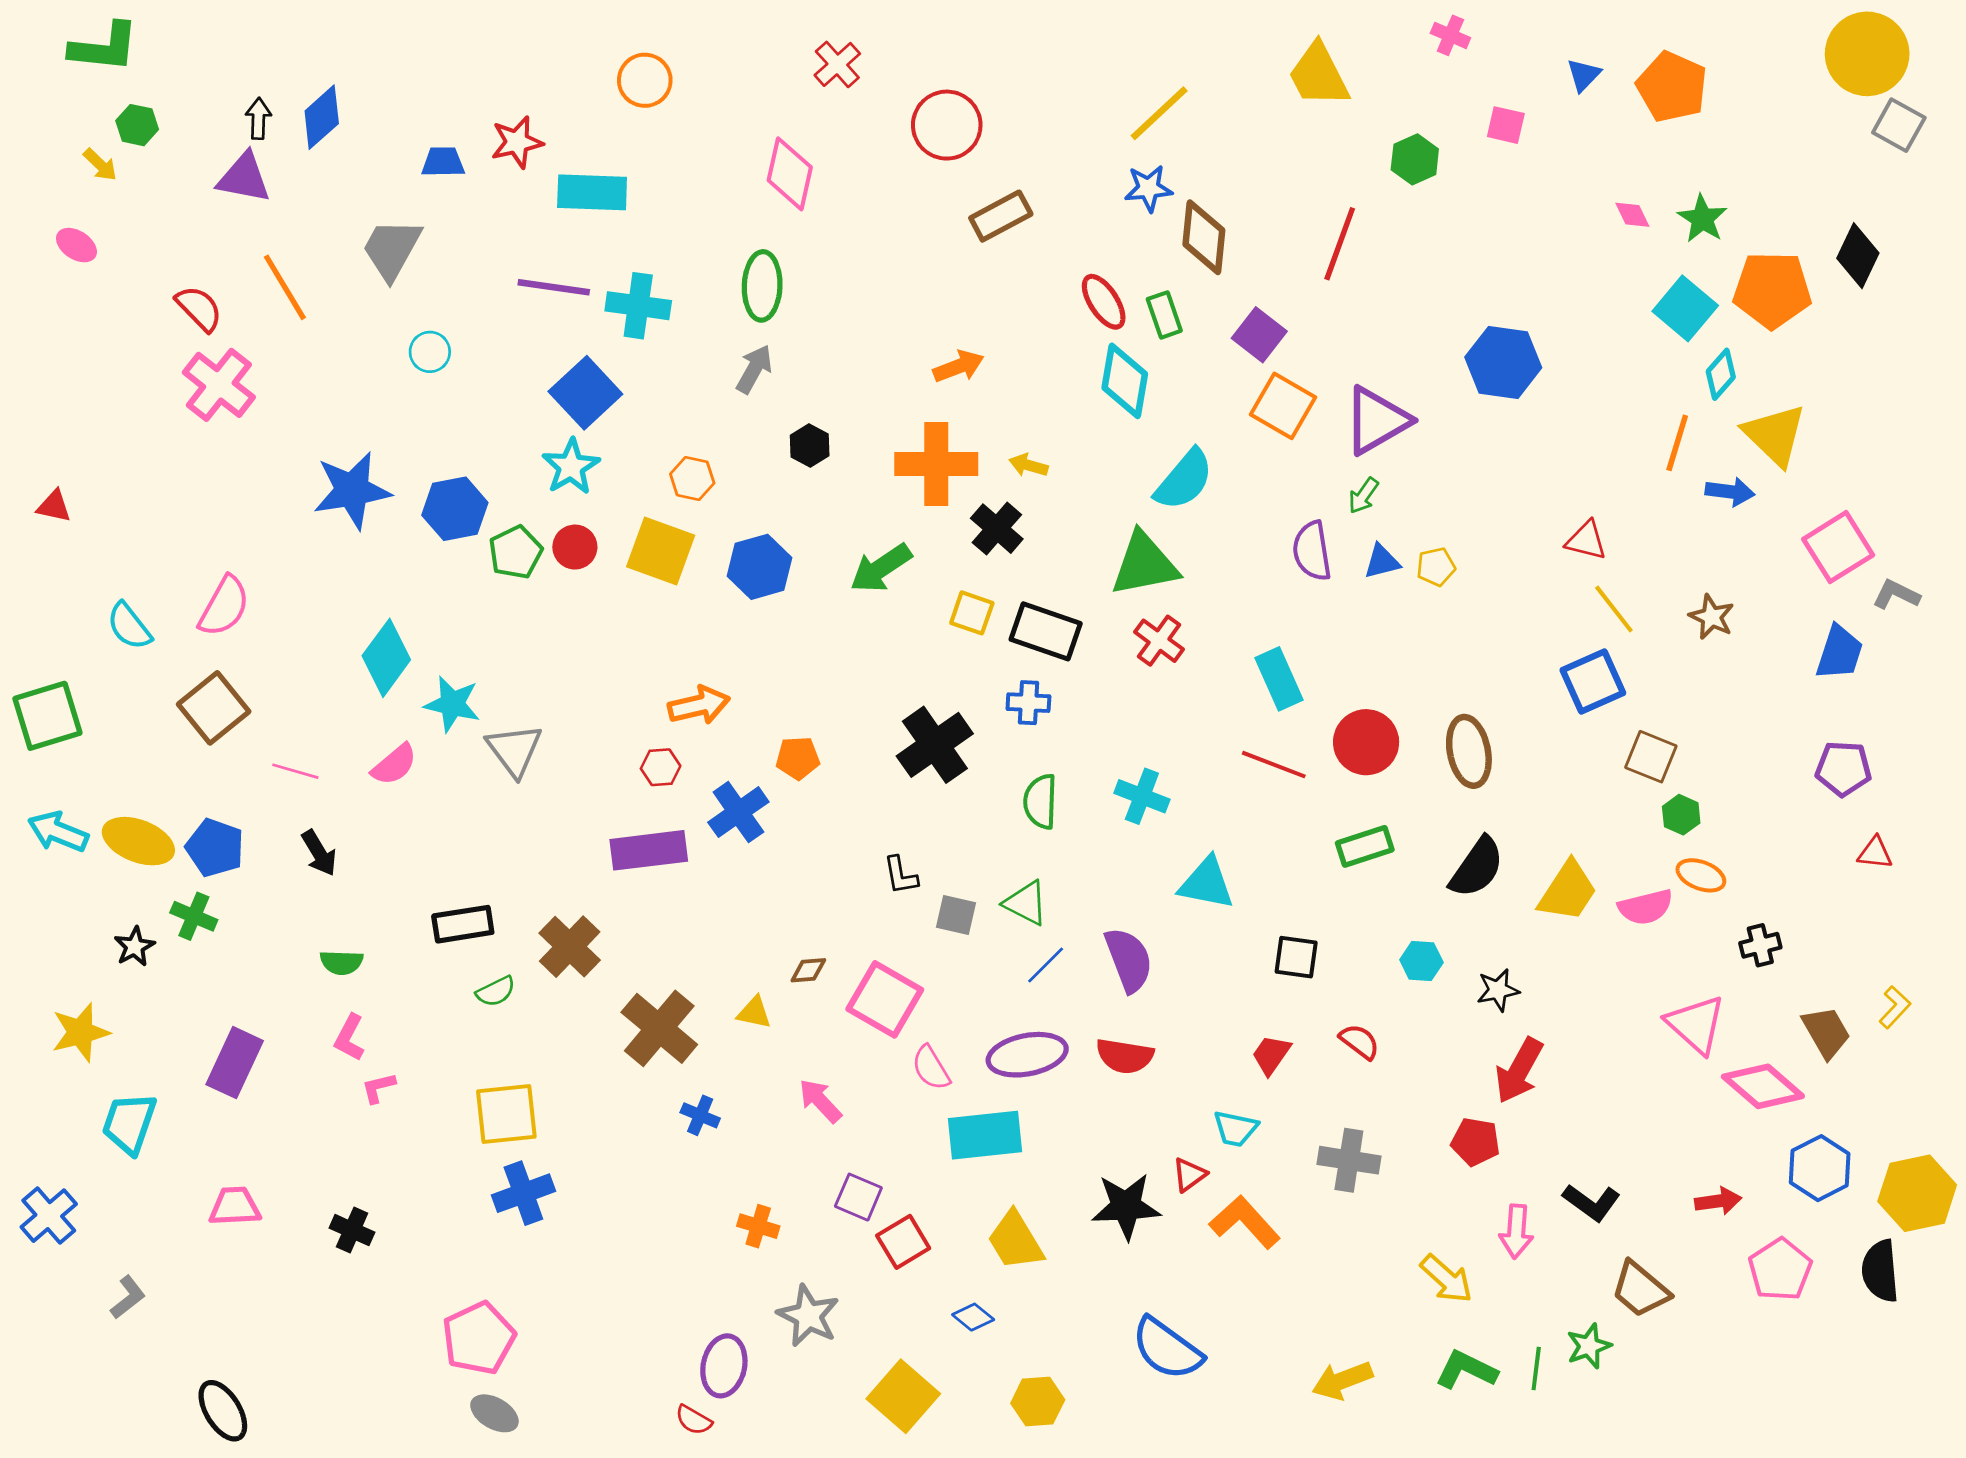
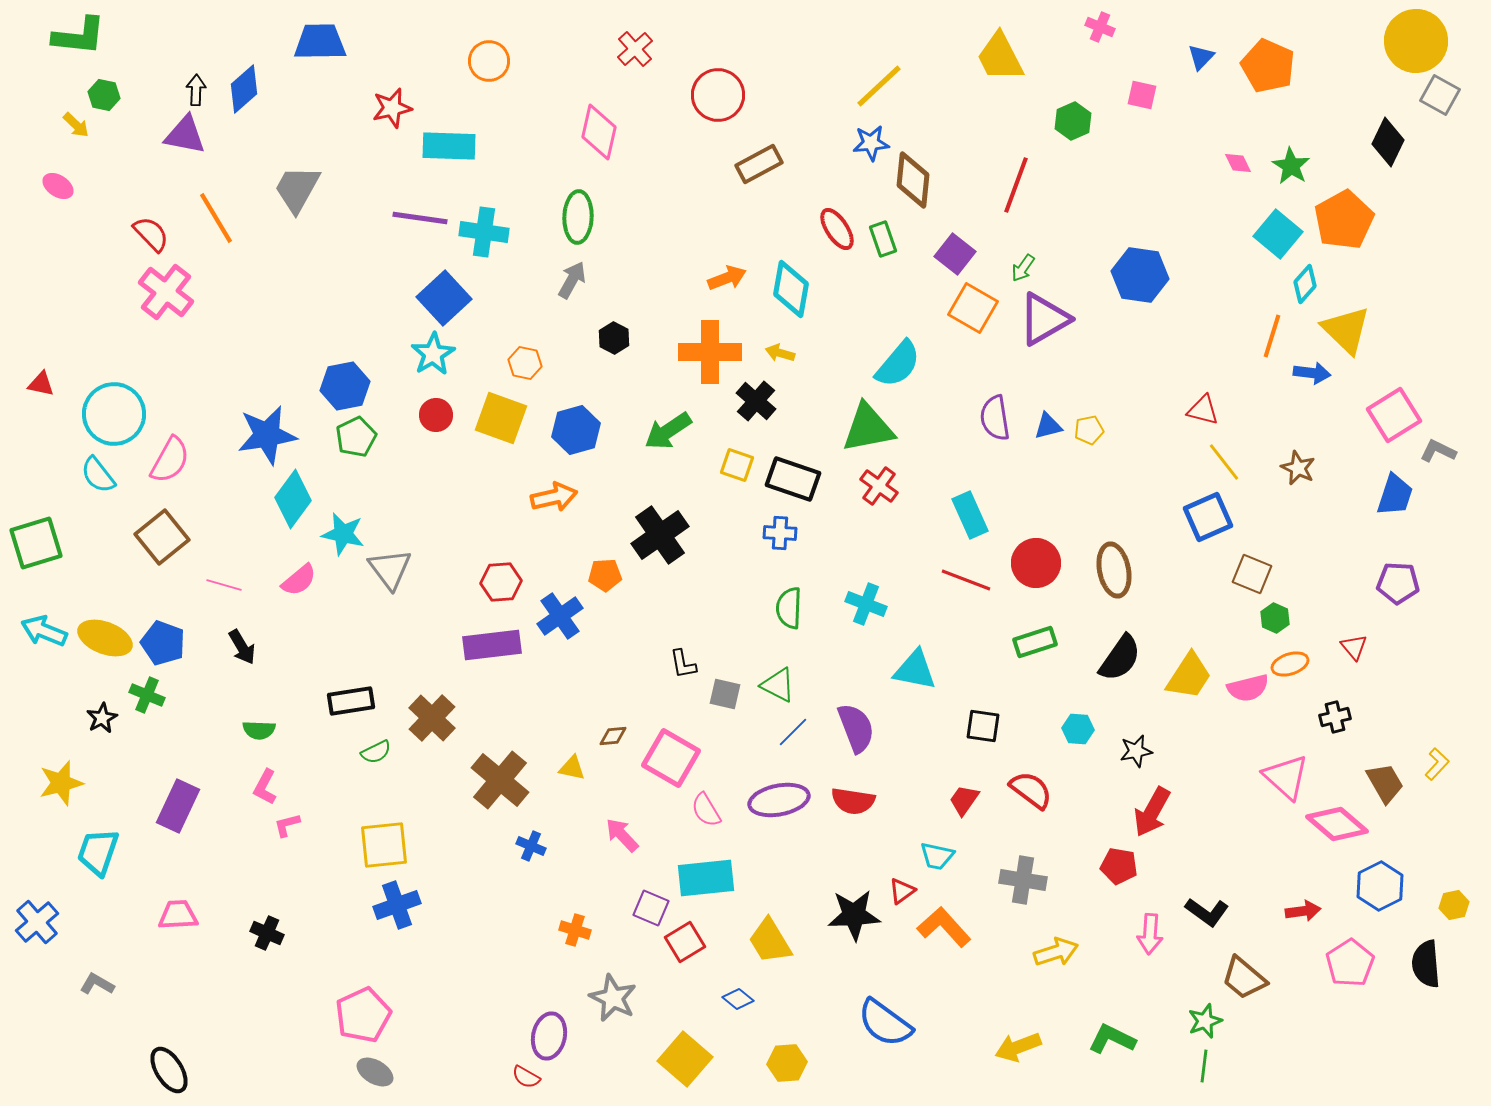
blue trapezoid: (443, 162) -> (320, 42), moved, size x1.6
black diamond: (1858, 256) -> (1388, 142), moved
orange pentagon: (1772, 290) -> (1344, 220), turned -30
cyan circle: (430, 352) -> (114, 414), moved, size x2.0
cyan diamond: (1125, 381) -> (791, 289), moved
blue star: (352, 490) -> (267, 435), moved
green arrow: (1363, 496) -> (1023, 268), moved
green pentagon: (516, 552) -> (356, 437), moved
orange arrow: (699, 705) -> (554, 497), moved
black cross: (935, 745) -> (660, 535), moved
red hexagon: (661, 767) -> (501, 582), size x1.4
red triangle: (1875, 853) -> (1354, 647), moved, turned 44
orange ellipse: (1701, 875) -> (1290, 664), turned -39
red semicircle: (1359, 1042) -> (1031, 790), size x1.4
cyan rectangle: (985, 1135) -> (706, 878), moved
yellow hexagon: (1917, 1193) -> (1454, 905), size x0.5
yellow arrow: (1446, 1279) -> (1056, 952), moved, turned -60
gray L-shape: (128, 1297) -> (97, 984), turned -112
green line: (1536, 1369) -> (1204, 1066), moved

